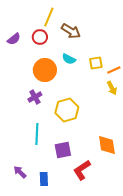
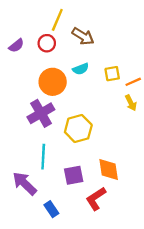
cyan semicircle: (69, 59) -> (81, 69), turned -48
purple cross: (35, 97) -> (41, 113), size x1.6
orange diamond: (107, 145) -> (109, 169), moved
purple arrow: (20, 172) -> (25, 183), moved, size x1.6
blue rectangle: (44, 179) -> (51, 209), turned -32

